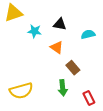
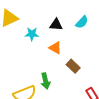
cyan semicircle: (88, 34) -> (82, 22), moved, turned 152
green arrow: (63, 88) -> (45, 81), moved

